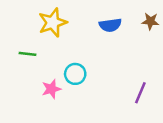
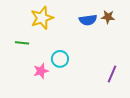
brown star: (150, 21) -> (108, 17), moved

